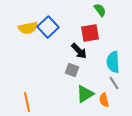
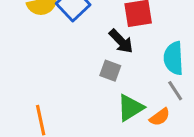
orange semicircle: (104, 100) -> (160, 117), turned -112

